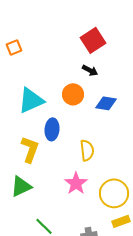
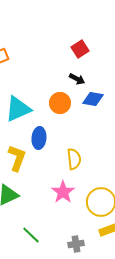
red square: (93, 40) -> (80, 49), size x0.7
blue diamond: (106, 103) -> (93, 99), moved

